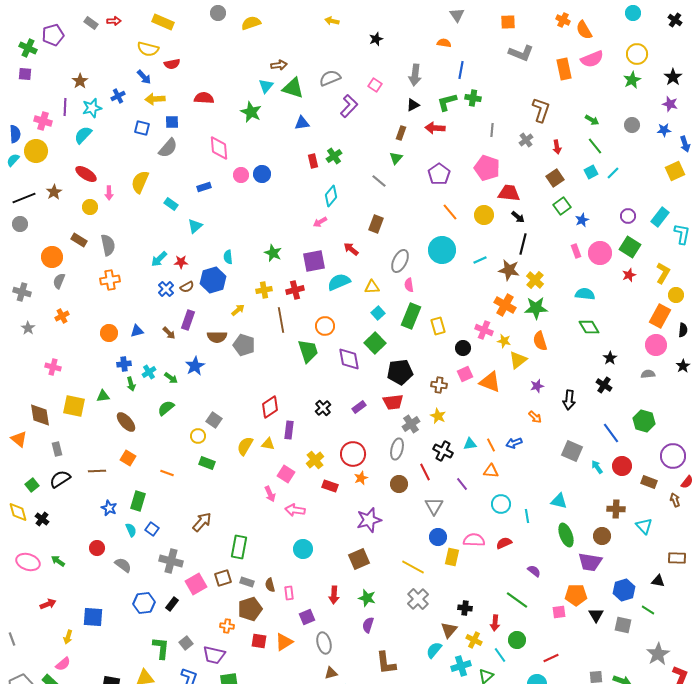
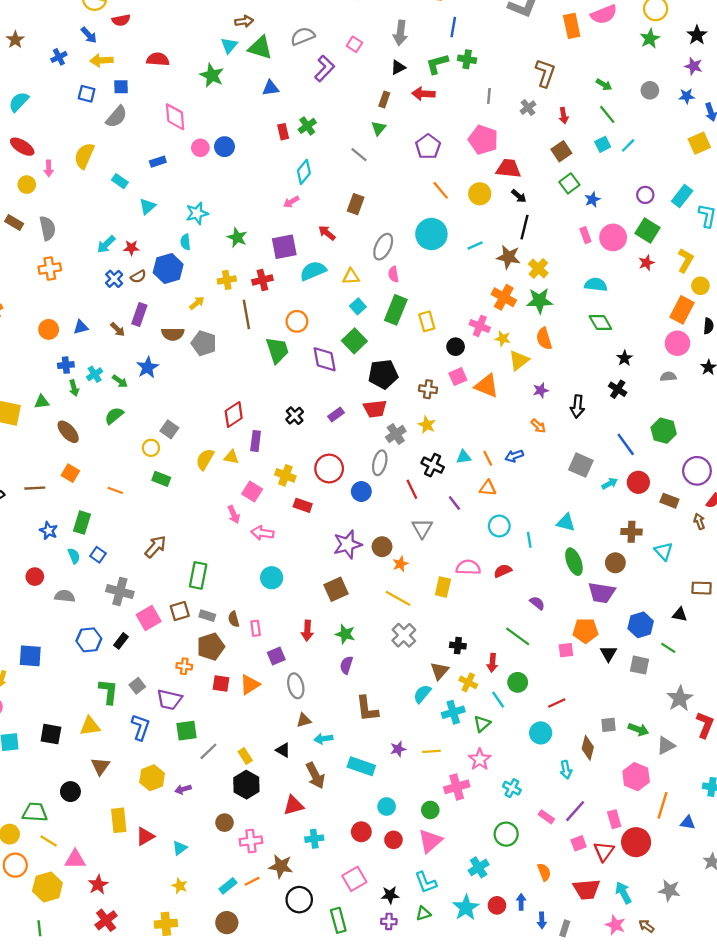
cyan star: (92, 108) -> (197, 213), moved
yellow cross: (315, 460) -> (285, 475), turned -30
cyan arrow: (597, 467) -> (610, 483), turned 96
orange star: (361, 478) -> (400, 564), moved
brown circle: (399, 484) -> (382, 547), moved
blue circle: (438, 537) -> (361, 492), moved
gray semicircle: (123, 565) -> (65, 596), turned -30

